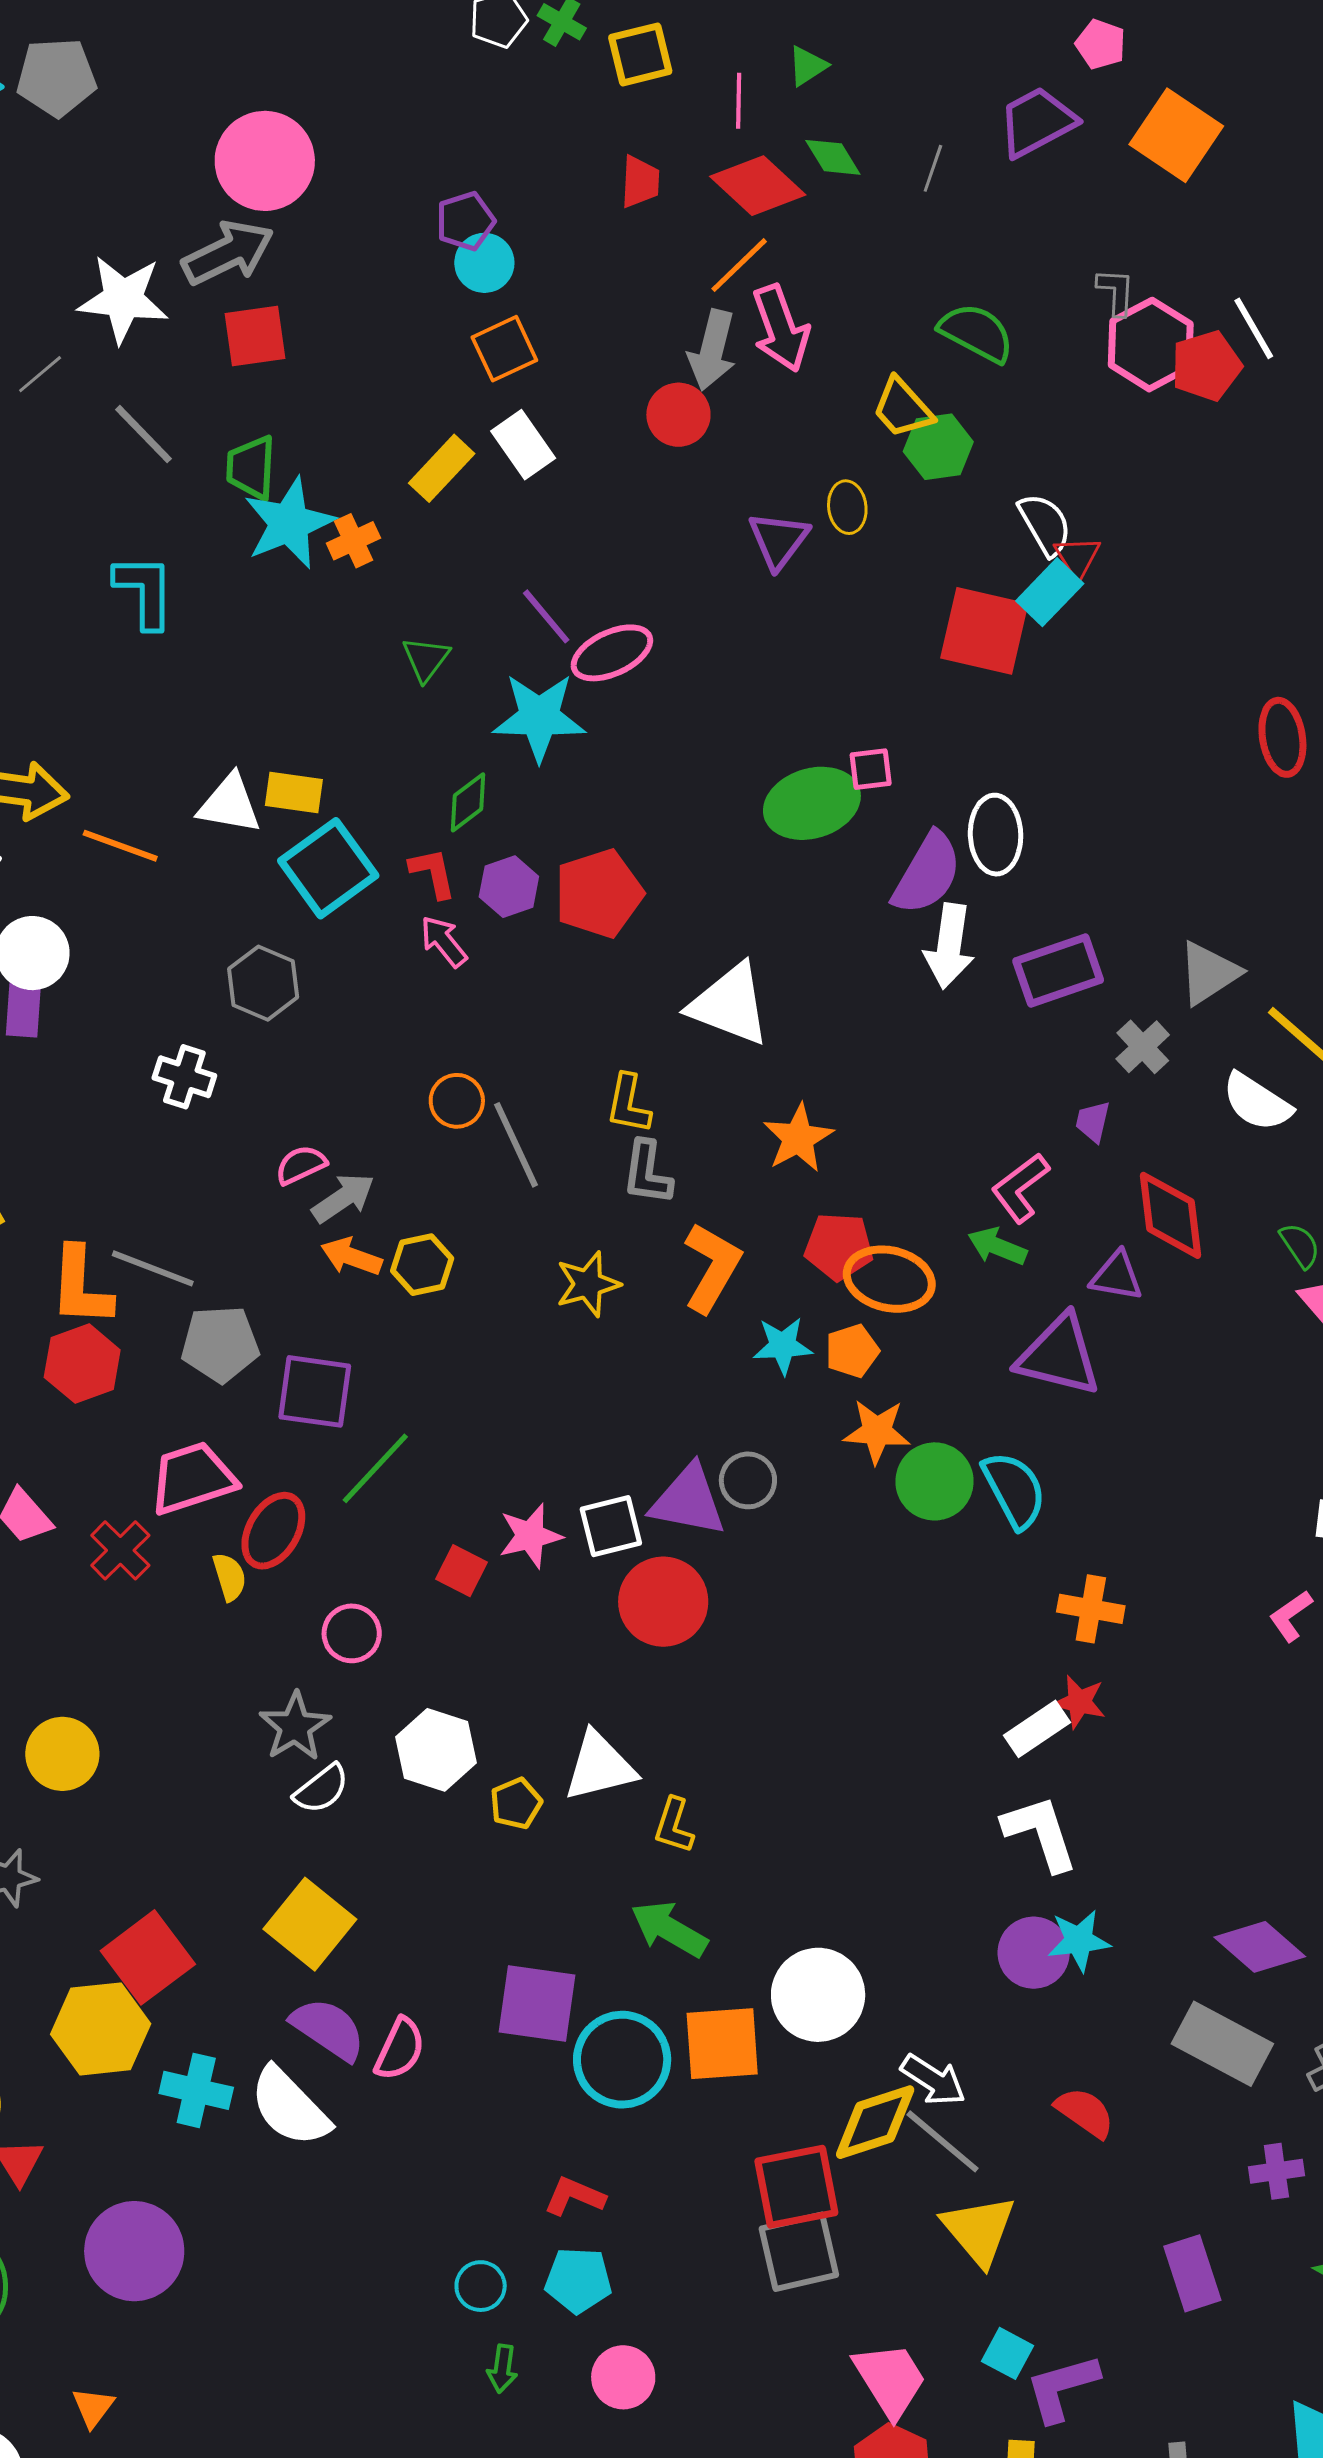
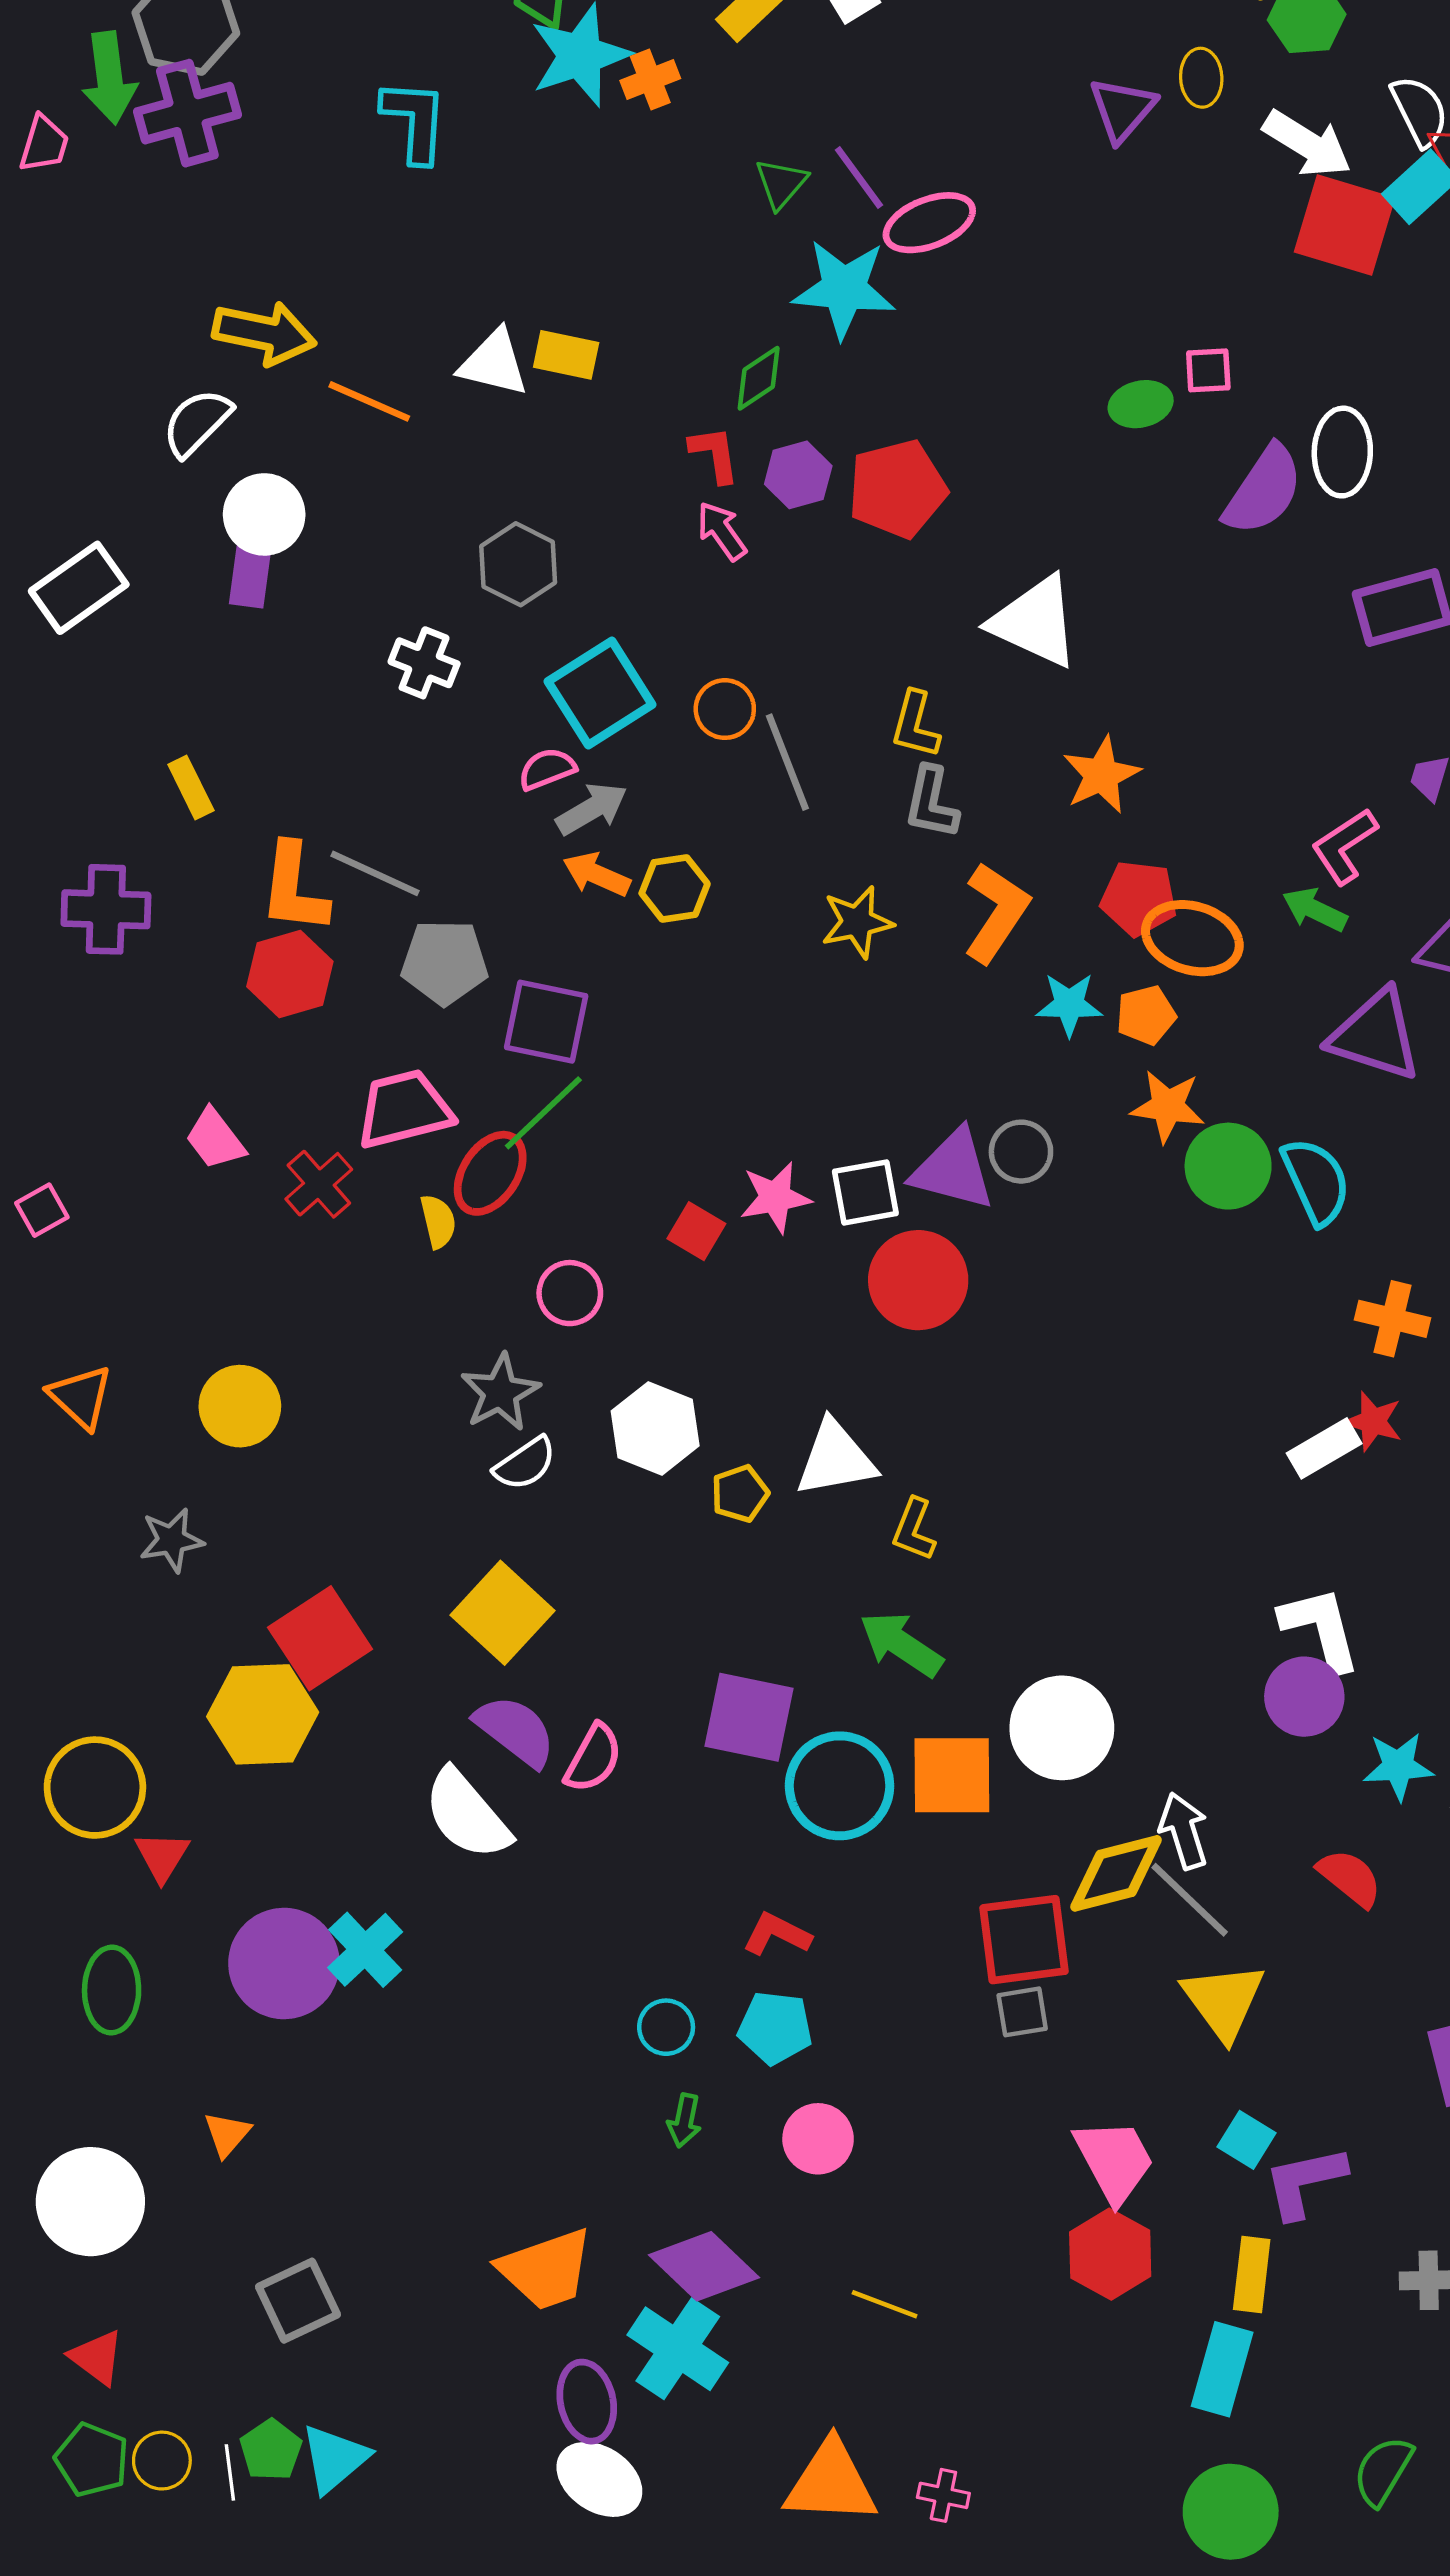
green triangle: (426, 659) -> (781, 183), moved
green ellipse: (812, 803) -> (1141, 404), size x0.6
cyan square: (328, 868) -> (600, 693), moved
white arrow: (949, 946) -> (1307, 144), moved, turned -70
green line: (375, 1468) -> (543, 1113), moved
white L-shape: (1040, 1833) -> (1321, 1629), moved
cyan star: (1079, 1940) -> (1398, 1766), moved
white arrow: (933, 2080) -> (1184, 1831), turned -144
cyan cross: (196, 2090) -> (365, 1950), moved, turned 30
gray square: (799, 2252) -> (1022, 2012), size x0.6

